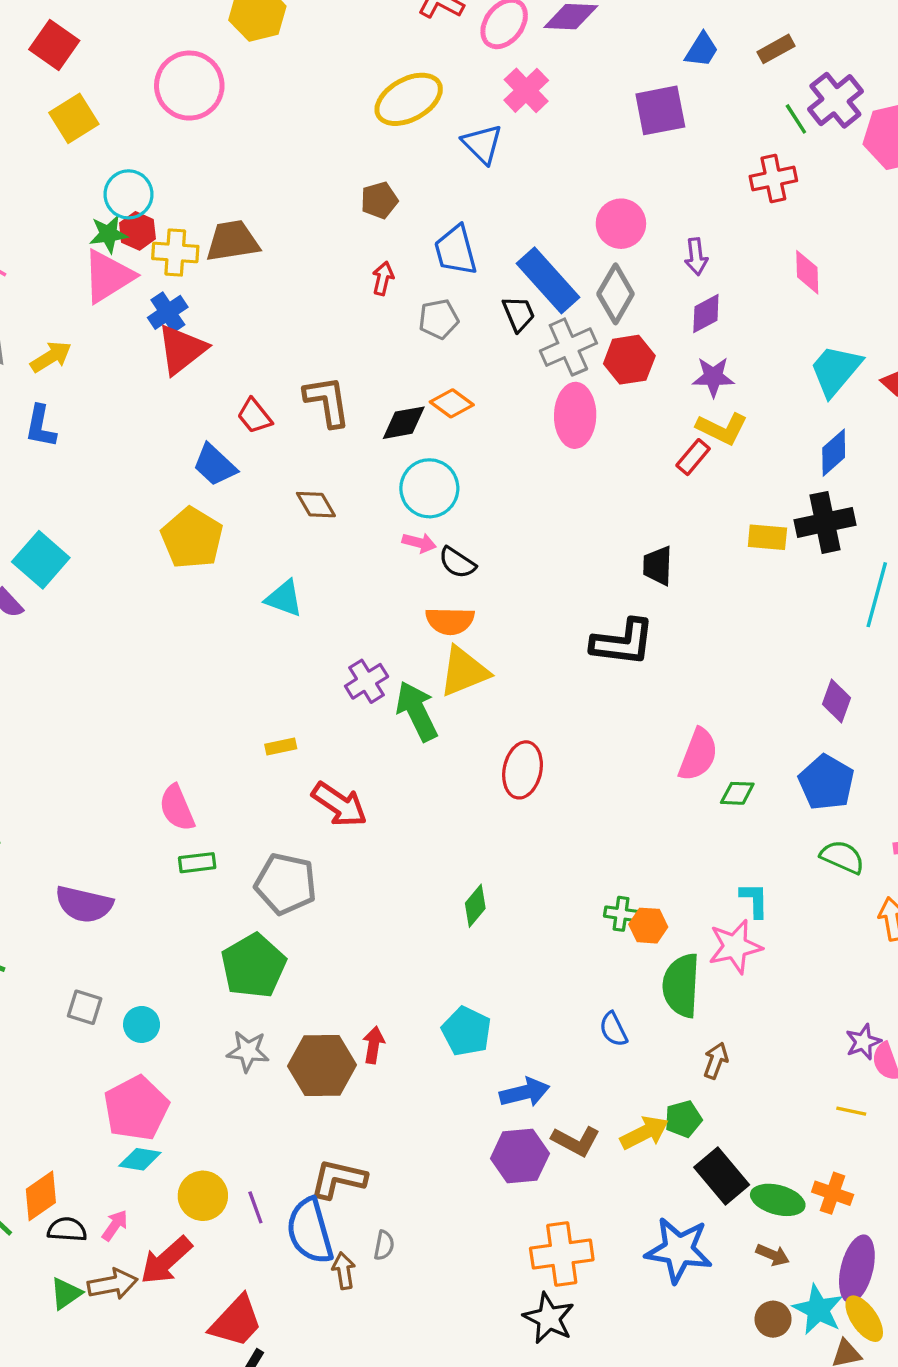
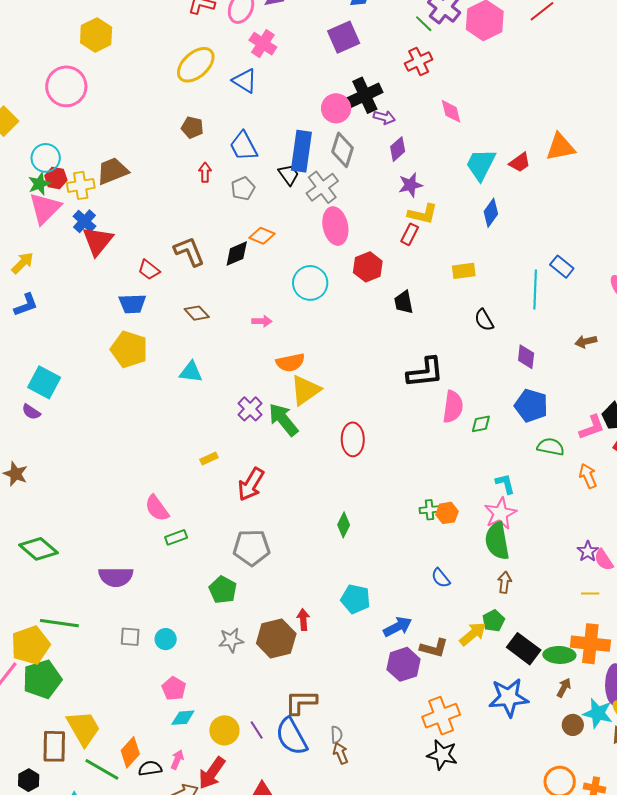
brown pentagon: (379, 200) -> (192, 127), turned -30
purple arrow: (696, 257) -> (384, 117), turned -55
blue rectangle: (548, 280) -> (301, 151), turned 63
red hexagon: (629, 360) -> (368, 267), moved
blue L-shape: (41, 426) -> (26, 305), turned -108
blue trapezoid: (215, 465) -> (132, 304), turned -32
cyan circle: (429, 488) -> (310, 283), moved
black cross: (825, 522) -> (365, 95), moved
black semicircle: (457, 563) -> (484, 320), moved, turned 40
black L-shape: (623, 642) -> (425, 372), moved
red arrow: (339, 804) -> (251, 484), turned 100
gray pentagon: (286, 884) -> (252, 548), moved
green pentagon: (253, 966) -> (223, 590), size x0.7
green semicircle: (681, 985) -> (497, 541), moved
pink pentagon: (136, 1108) -> (174, 688), size x0.6
orange cross: (833, 1193) -> (590, 644), size x1.6
brown arrow: (773, 1255) -> (564, 688), turned -72
brown arrow: (344, 1271) -> (341, 753), moved

